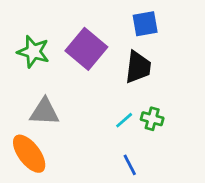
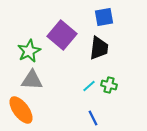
green star: (33, 52) -> (29, 51), moved, turned 30

